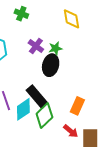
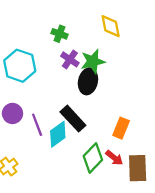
green cross: (21, 14) -> (60, 34), moved
green star: (55, 48) -> (93, 61), size x1.5
green diamond: (44, 115) -> (93, 158), moved

